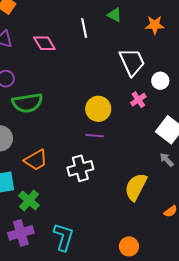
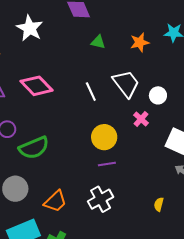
white line: (84, 28) -> (91, 92), moved
pink diamond: (44, 43) -> (37, 86), size x1.4
yellow semicircle: (136, 187) -> (159, 204), size x0.5

